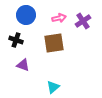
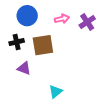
black cross: (16, 40) -> (17, 42), turned -32
brown square: (54, 43) -> (43, 45), moved

